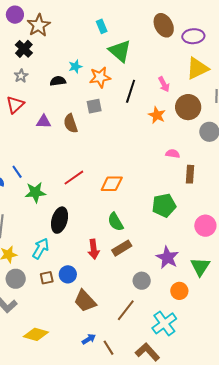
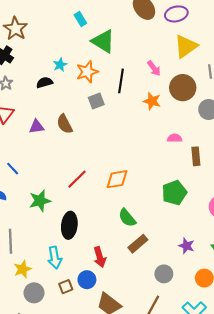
gray square: (94, 106) -> (96, 101), moved
blue line: (17, 172) -> (13, 169), moved
cyan arrow: (41, 249) -> (55, 258), turned 150
red arrow: (94, 249) -> (100, 257), moved
purple star: (167, 258) -> (186, 246), size x0.7

